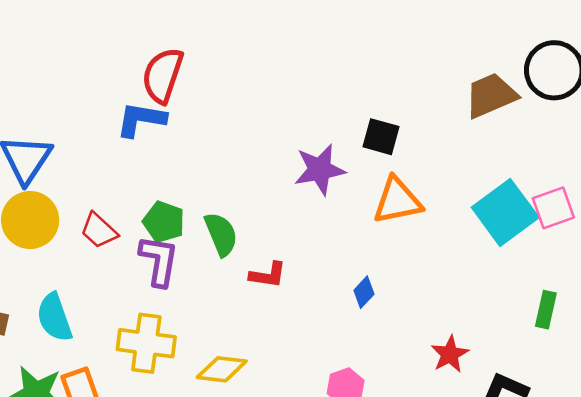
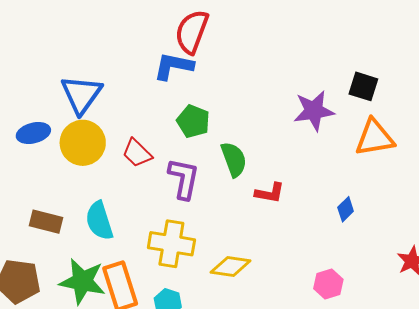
green pentagon: (164, 222) -> (193, 121), moved

